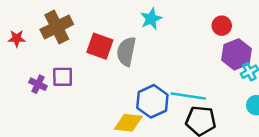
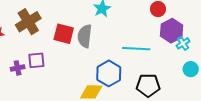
purple cross: (38, 84) -> (18, 68), turned -32
cyan line: (188, 96) -> (136, 49), moved

